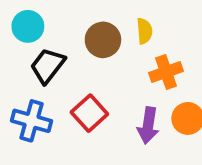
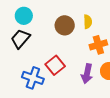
black trapezoid: (48, 66) -> (20, 39), moved
blue cross: (31, 121) -> (33, 78), moved

